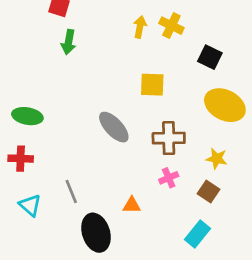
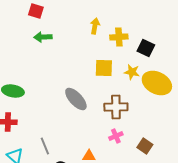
yellow cross: (171, 26) -> (119, 37), moved, turned -30
green arrow: (69, 42) -> (43, 37), turned 78
yellow star: (217, 159) -> (132, 72), moved

